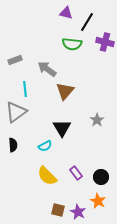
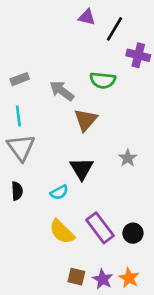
green semicircle: (72, 44) -> (103, 80), moved
cyan line: (25, 89) -> (18, 116), moved
gray triangle: (16, 112) -> (21, 148), turned -30
purple rectangle: (76, 173) -> (100, 228), size x1.6
orange star: (98, 201) -> (129, 278), moved

